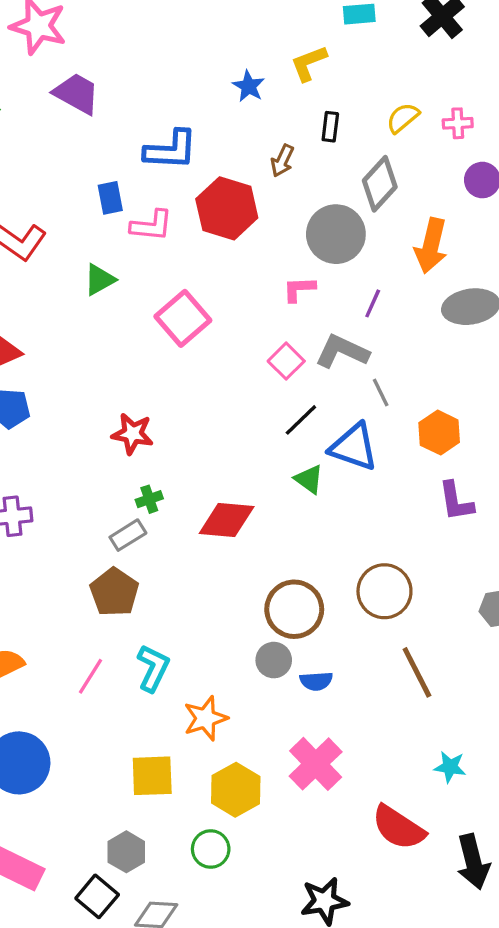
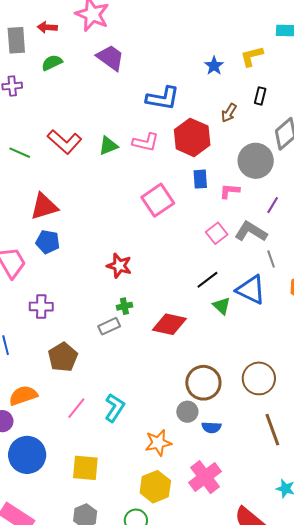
blue rectangle: (110, 198) -> (200, 179), moved
green triangle: (100, 280) -> (108, 146), moved
black line: (301, 420) -> (207, 280), moved
brown pentagon: (114, 592) -> (63, 357), moved
orange star: (205, 718) -> (158, 443), moved
yellow square: (152, 776) -> (85, 468), moved

